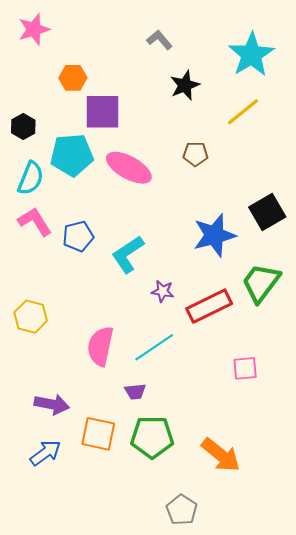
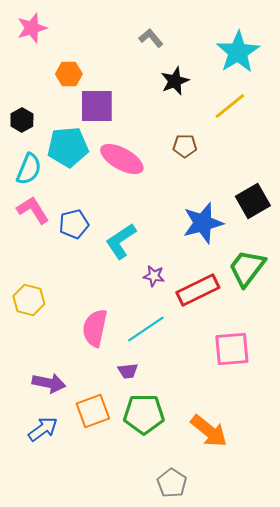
pink square: (245, 368) -> (232, 349), size x1.5
orange square: (98, 434) -> (93, 411), turned -32

